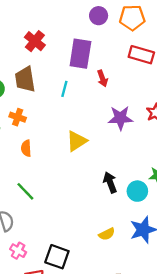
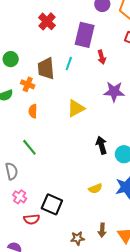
brown trapezoid: (25, 79) -> (46, 69), moved

